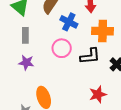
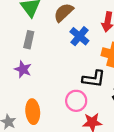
pink circle: (62, 48) -> (76, 101), moved

